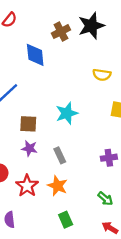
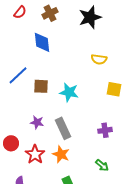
brown cross: (61, 32) -> (50, 13), moved
cyan star: (67, 113) -> (69, 92), turned 30
brown square: (28, 124) -> (41, 86), moved
gray rectangle: (60, 155) -> (63, 128), size x1.5

